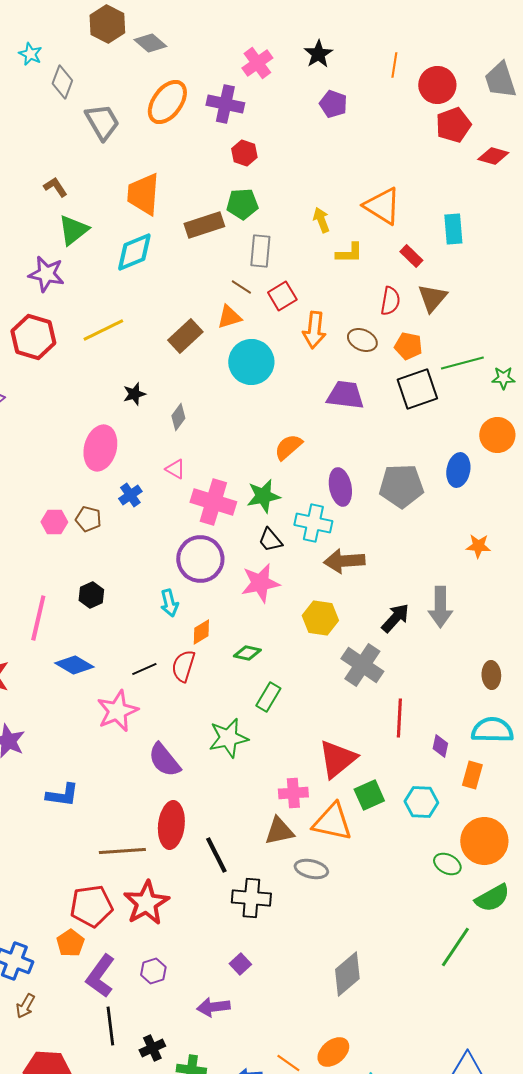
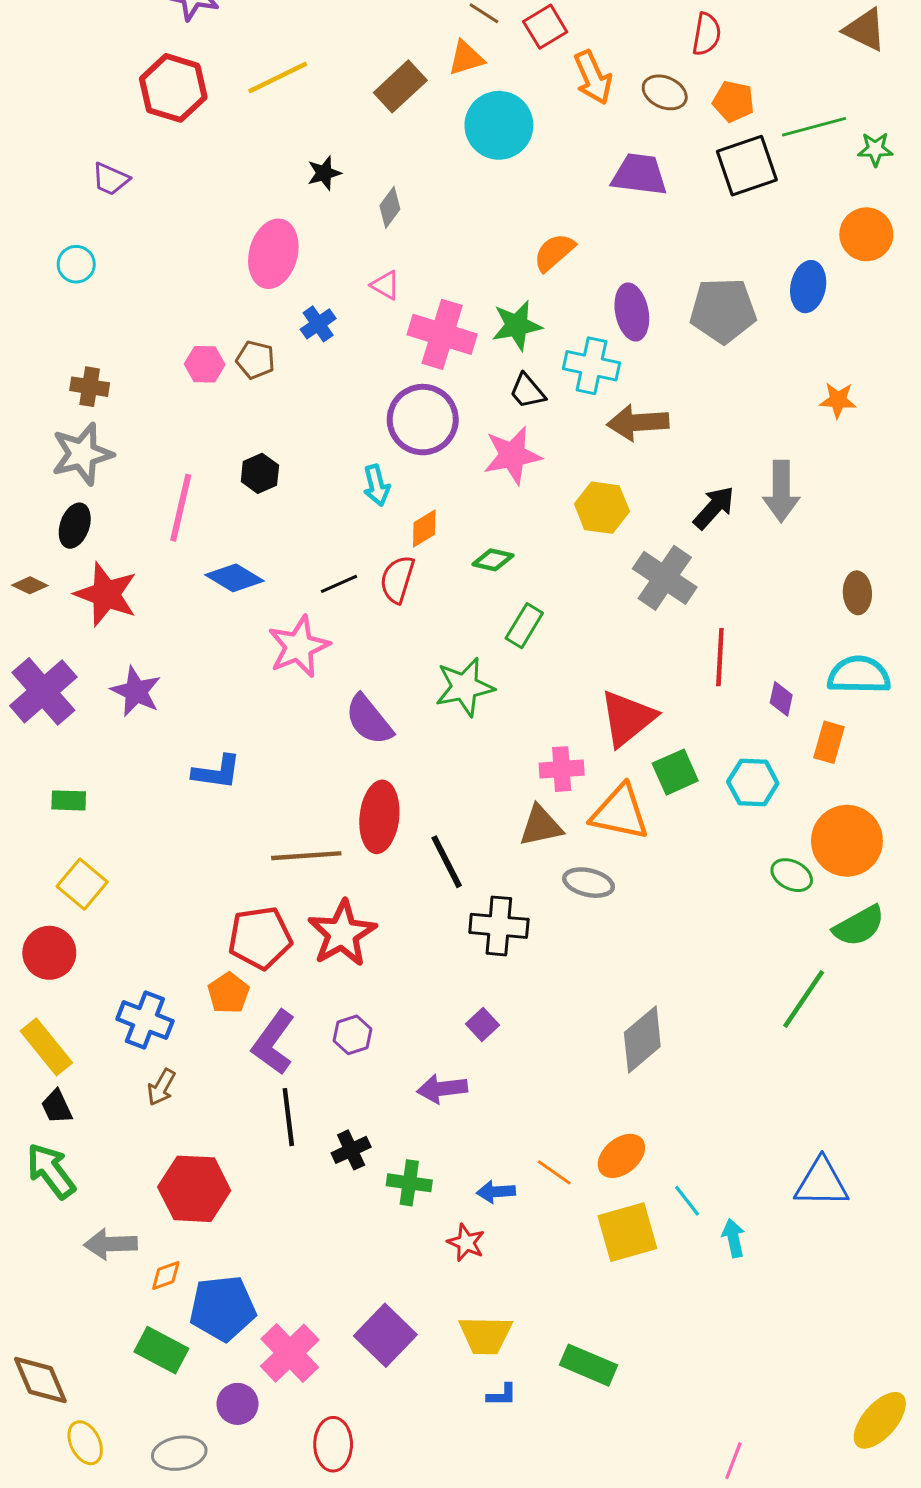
brown triangle: (432, 298) -> (865, 30), moved, turned -44
orange arrow: (314, 330) -> (593, 77), turned -30

